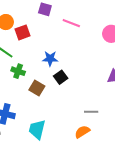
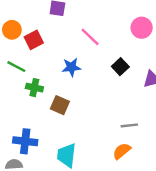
pink line: (71, 23) -> (90, 37), moved, turned 30
black square: (61, 77) -> (120, 67), moved

